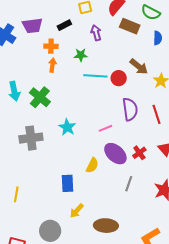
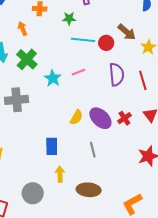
orange arrow: (52, 65) -> (22, 29), moved, turned -32
cyan star: (67, 127) -> (53, 78), moved
pink line: (105, 128) -> (78, 72), moved
yellow semicircle: (92, 165) -> (76, 117), moved
gray line: (129, 184) -> (93, 150), moved, turned -35
yellow arrow: (77, 211) -> (60, 174), turned 133

